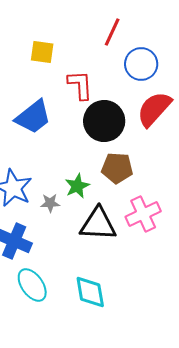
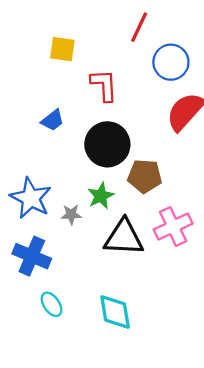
blue trapezoid: (33, 117) -> (53, 120), size x0.6
black circle: (104, 121) -> (107, 144), moved
cyan ellipse: (32, 285) -> (51, 304), size x0.7

